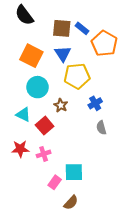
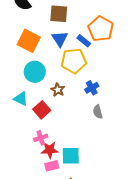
blue rectangle: (82, 28) -> (84, 41), moved
red star: (20, 149) -> (50, 150), moved
pink rectangle: (55, 182) -> (52, 166), turned 40

